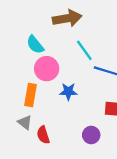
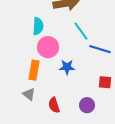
cyan semicircle: (35, 45) -> (38, 26), turned -138
red semicircle: (43, 135) -> (54, 105), moved

